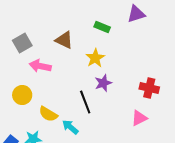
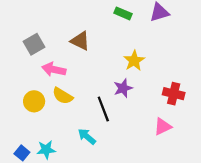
green rectangle: (102, 27) -> (123, 13), moved
yellow star: (95, 58) -> (134, 61), moved
yellow semicircle: (48, 114) -> (63, 96), moved

